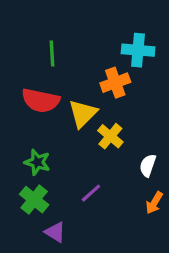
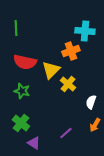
green line: (52, 53) -> (16, 28), moved
green star: (37, 162) -> (22, 91), moved
purple line: (91, 193) -> (66, 133), moved

